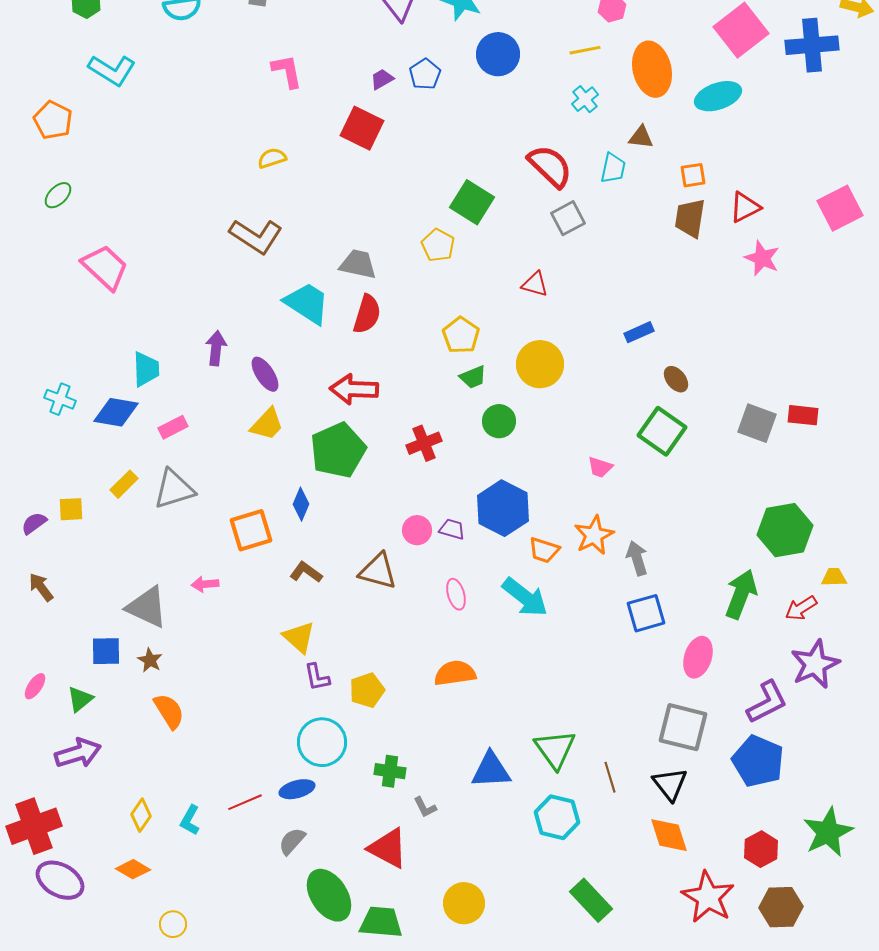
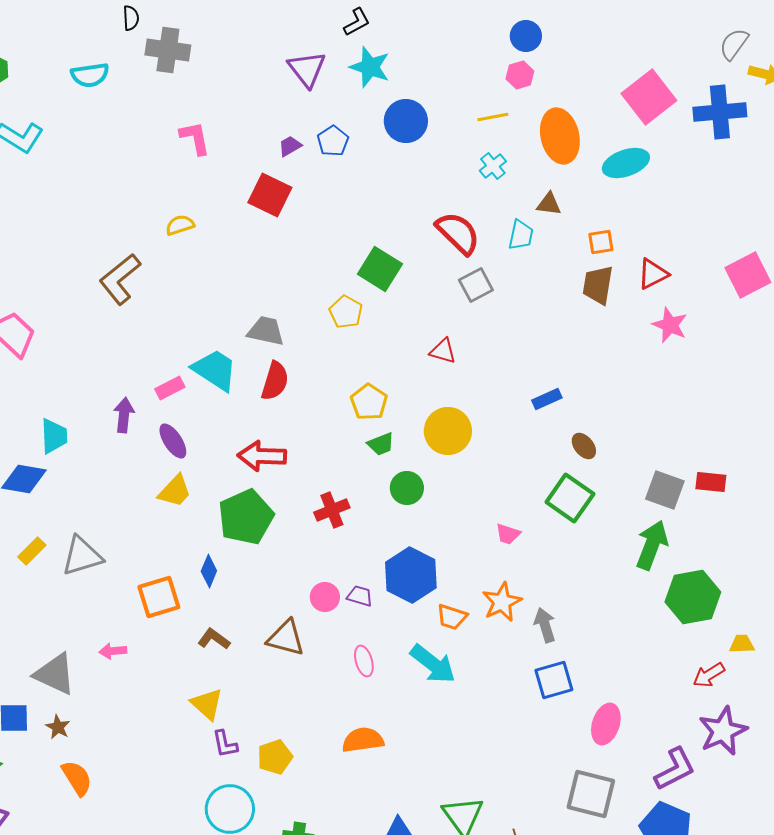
brown L-shape: (256, 236) -> (120, 279), moved, turned 108
pink rectangle: (173, 427) -> (170, 388), moved
green arrow: (741, 594) -> (652, 545), moved

